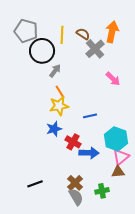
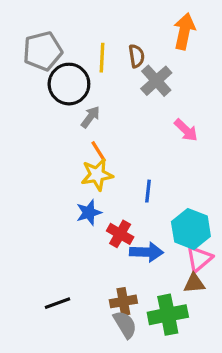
gray pentagon: (26, 31) -> (43, 51), turned -30
orange arrow: (112, 32) -> (184, 31), moved
brown semicircle: (83, 34) -> (137, 56), turned 48
blue line: (90, 116) -> (148, 191), turned -72
brown cross: (75, 183) -> (123, 301), turned 35
green cross: (102, 191) -> (168, 315), size x1.6

